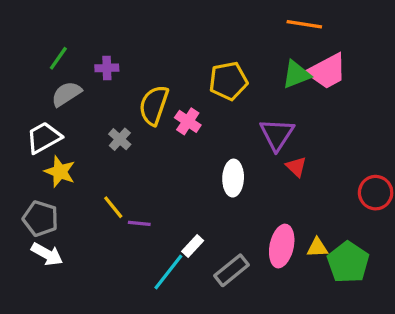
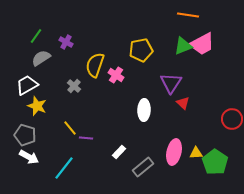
purple cross: (107, 68) -> (66, 42), turned 32
cyan line: (168, 272) -> (64, 168), moved

